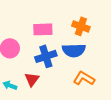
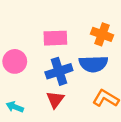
red triangle: (32, 79) -> (55, 100), moved

